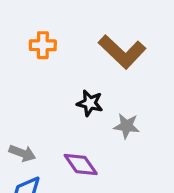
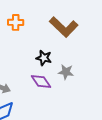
purple diamond: (81, 164) -> (41, 81), moved

